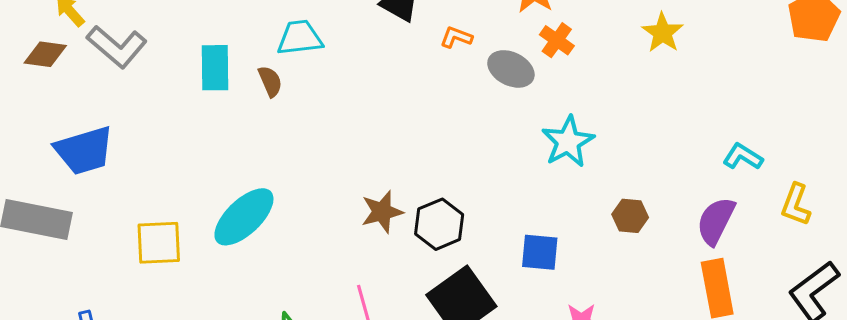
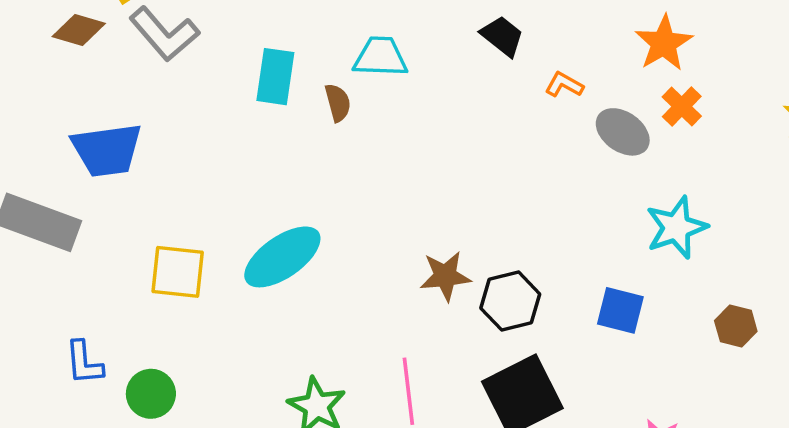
blue square: (540, 252) -> (620, 310), moved

